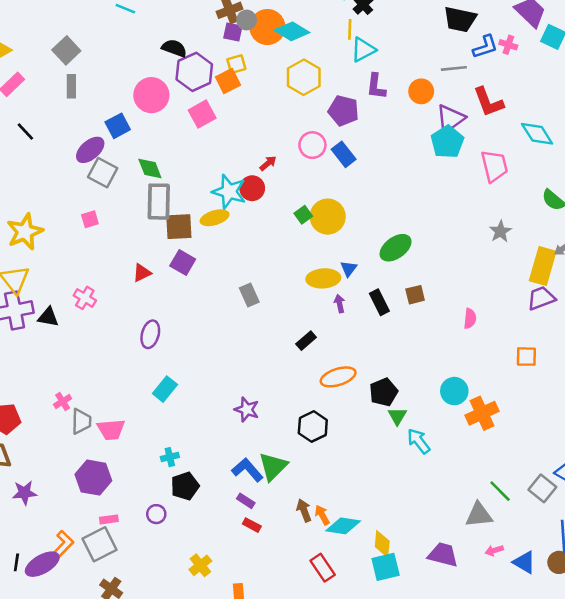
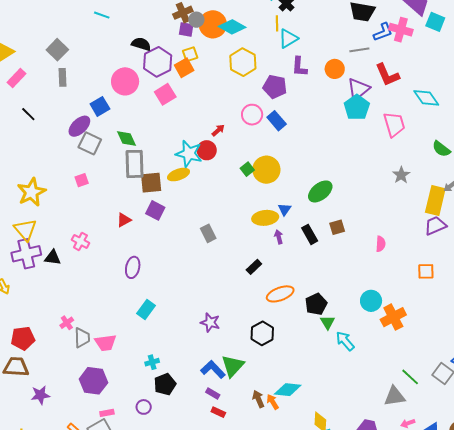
pink cross: (508, 45) -> (401, 30), size x1.6
cyan diamond: (343, 526) -> (288, 390), moved

